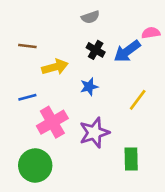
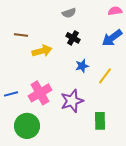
pink semicircle: (151, 33) -> (115, 11), moved
blue arrow: (127, 51) -> (112, 38), moved
blue star: (89, 87) -> (82, 66), moved
blue line: (27, 97) -> (11, 94), moved

